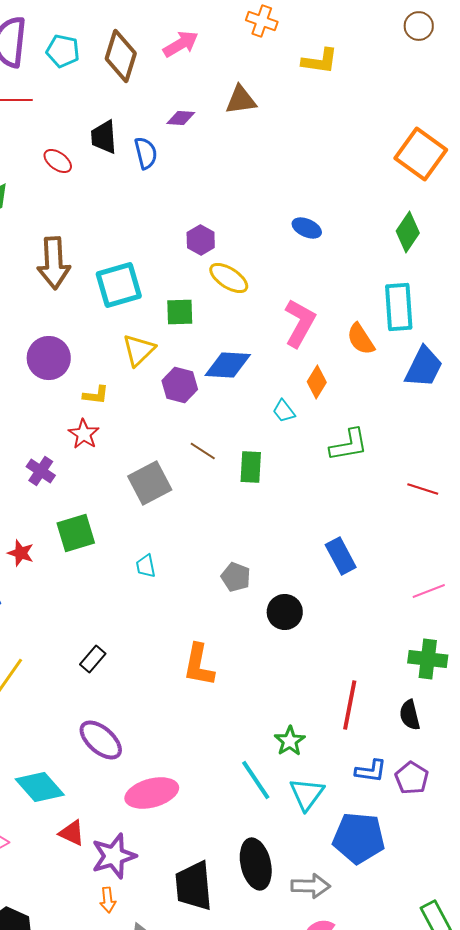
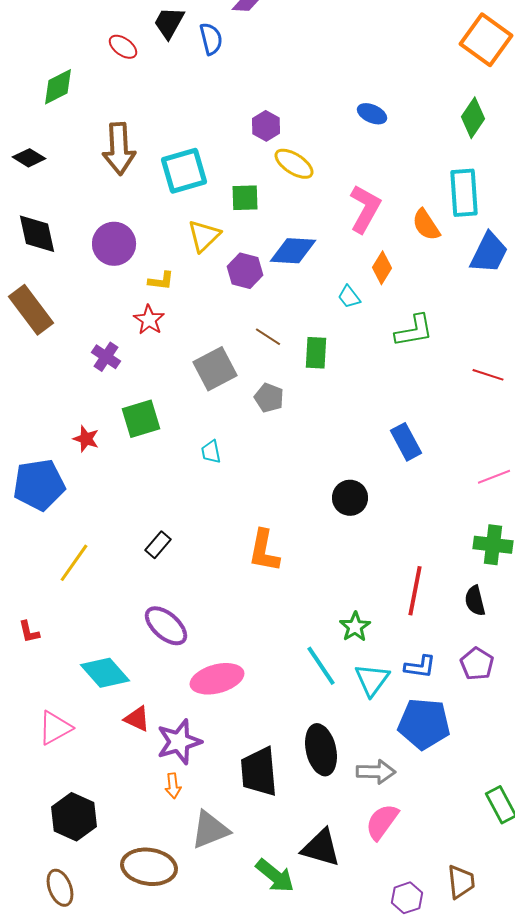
black trapezoid: (104, 137) -> (169, 23), turned 33
gray pentagon: (236, 577) -> (269, 398), moved
blue L-shape: (371, 771) -> (420, 667), moved

